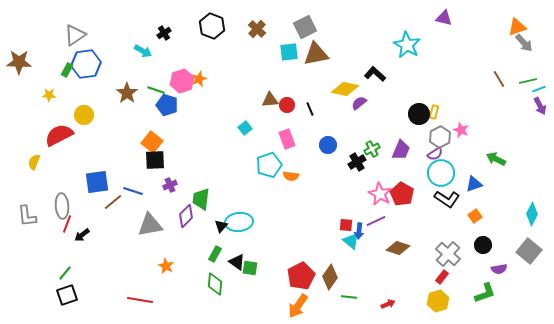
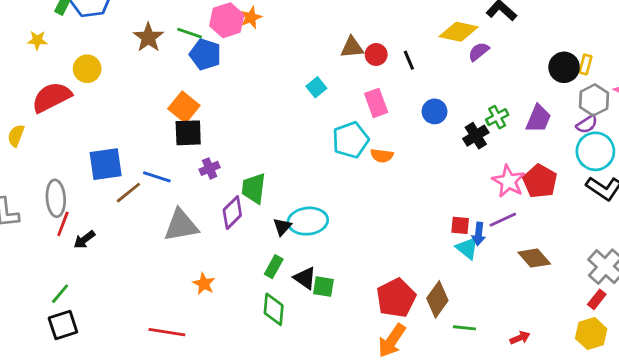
brown diamond: (398, 248) -> (534, 258), turned 30

